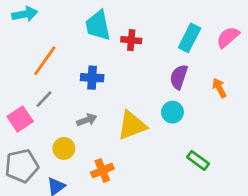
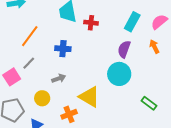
orange arrow: (219, 88) -> (154, 47), moved
cyan circle: (172, 112) -> (119, 74), size x1.5
yellow triangle: (132, 125) -> (89, 97), moved, turned 50
green rectangle: (198, 160) -> (149, 103), moved

